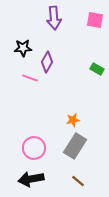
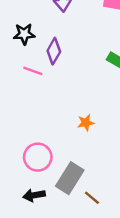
gray rectangle: (75, 146) -> (70, 178), moved
black arrow: (31, 179) -> (34, 195), size x0.7

